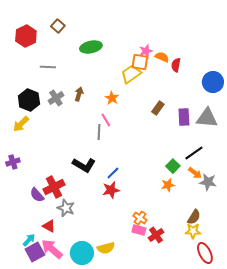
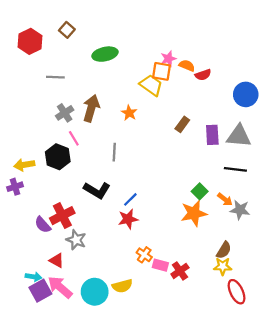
red semicircle: (176, 65) -> (203, 75), turned -120
yellow trapezoid: (131, 74) -> (151, 85), turned 70
brown arrow: (79, 94) -> (91, 108), size x1.6
black hexagon: (29, 100) -> (58, 157), moved
pink line: (106, 120) -> (74, 138), moved
yellow arrow: (21, 124) -> (24, 165), moved, turned 36
black line: (194, 153) -> (235, 169), moved, turned 42
orange star: (168, 185) -> (194, 213), size x1.6
orange cross: (140, 218) -> (144, 255), moved
cyan arrow: (29, 240) -> (33, 277), turned 56

